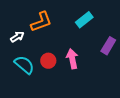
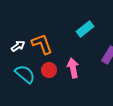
orange L-shape: (41, 22) -> (42, 44), moved, turned -90

